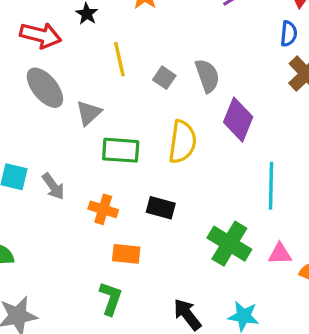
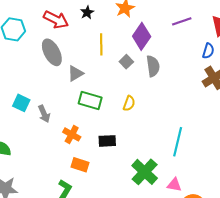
purple diamond: (238, 120) -> (142, 36), moved
yellow semicircle: (182, 142) -> (129, 103), size x0.6
black rectangle: (161, 208) -> (107, 141), turned -30

